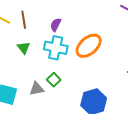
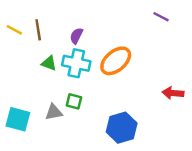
green triangle: (24, 48) -> (49, 63), moved, turned -32
green square: (54, 80) -> (74, 101), turned -32

